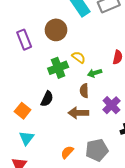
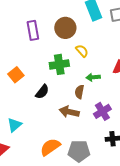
yellow semicircle: (79, 57) -> (82, 51), moved
orange square: (23, 111) -> (16, 75), moved
orange semicircle: (67, 152) -> (50, 147), size x1.5

